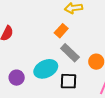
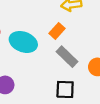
cyan ellipse: (46, 69) -> (23, 42), moved, turned 45

